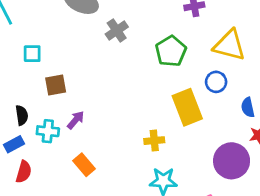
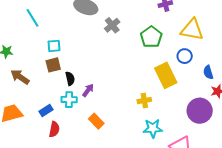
brown square: (56, 85) -> (53, 65), moved
black semicircle: (22, 115) -> (70, 79), moved

